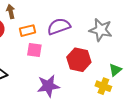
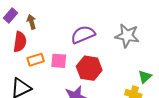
orange rectangle: (28, 31) -> (36, 60), moved
red hexagon: (79, 60) -> (89, 68), moved

